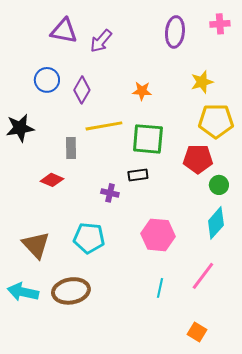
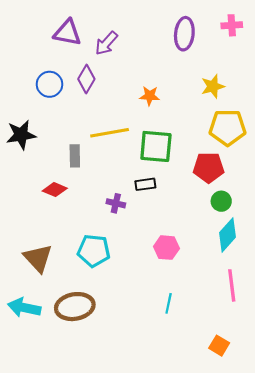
purple diamond: (82, 90) -> (86, 79), moved
green circle: (219, 185) -> (221, 201), moved
pink hexagon: (158, 235) -> (166, 248), size x0.7
pink line: (203, 276) -> (232, 285), moved, turned -44
orange square: (197, 332) -> (219, 346), moved

